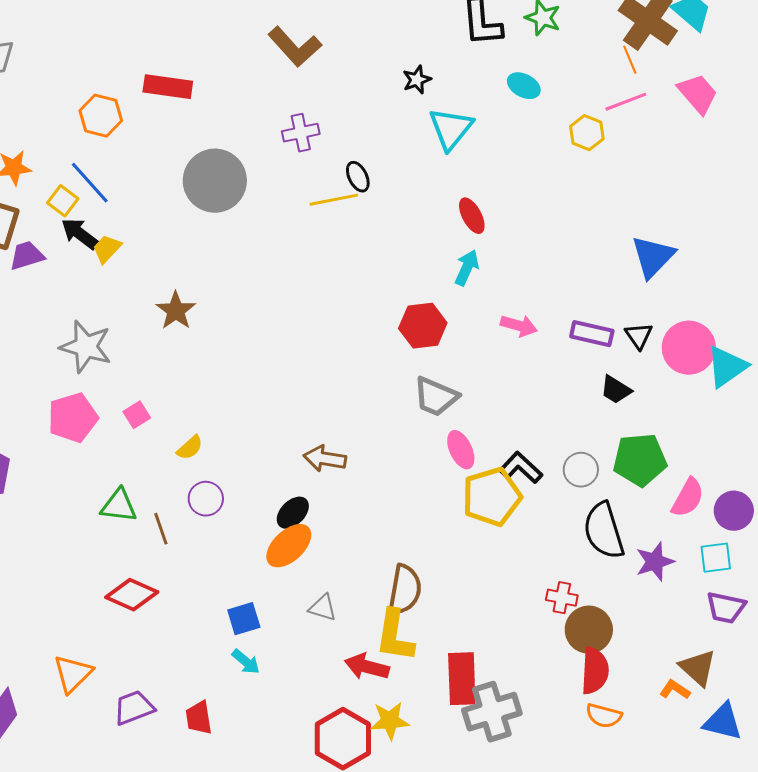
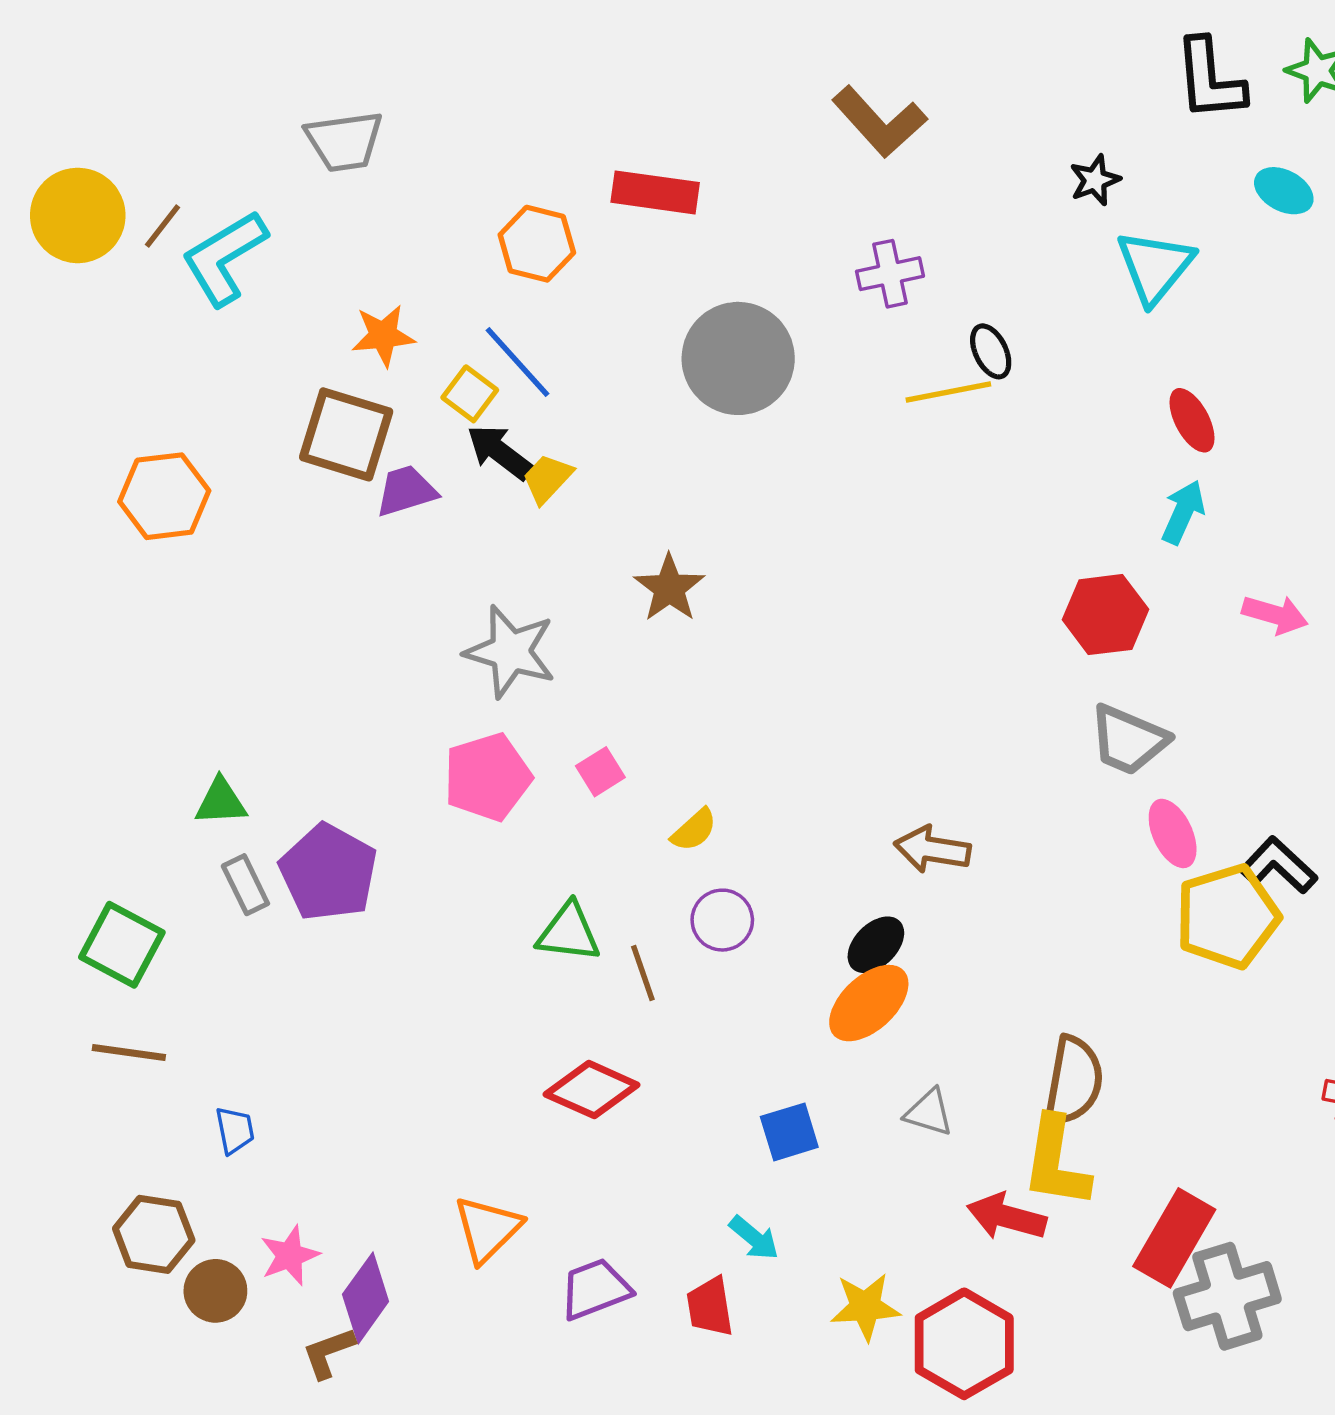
cyan arrow: (246, 662) -> (754, 1238), moved
red rectangle: (462, 679) -> (1174, 1238), turned 32
yellow star: (390, 721) -> (865, 1307), moved

